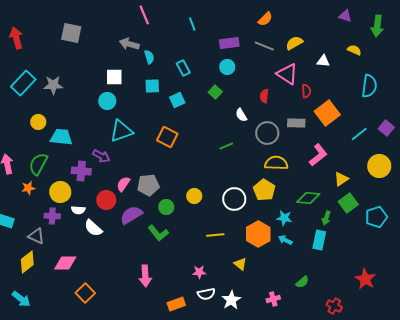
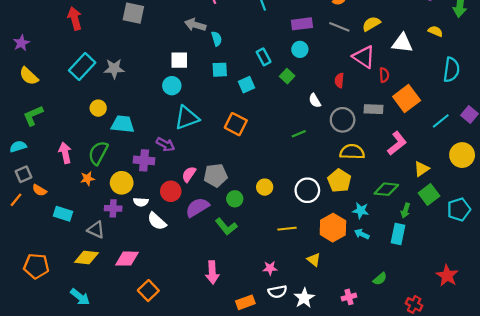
white triangle: (323, 61) -> (402, 43), size x1.5
cyan rectangle: (183, 68) -> (264, 57), moved
yellow diamond: (27, 262) -> (86, 257), turned 45

